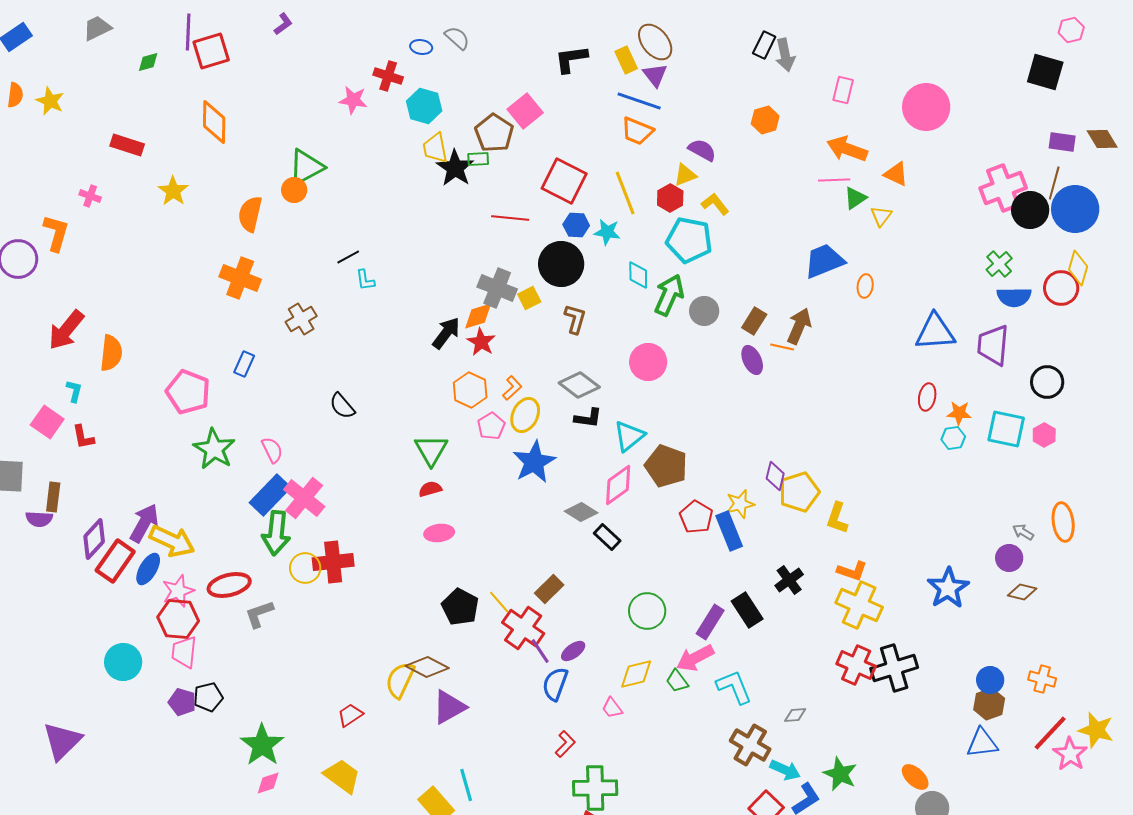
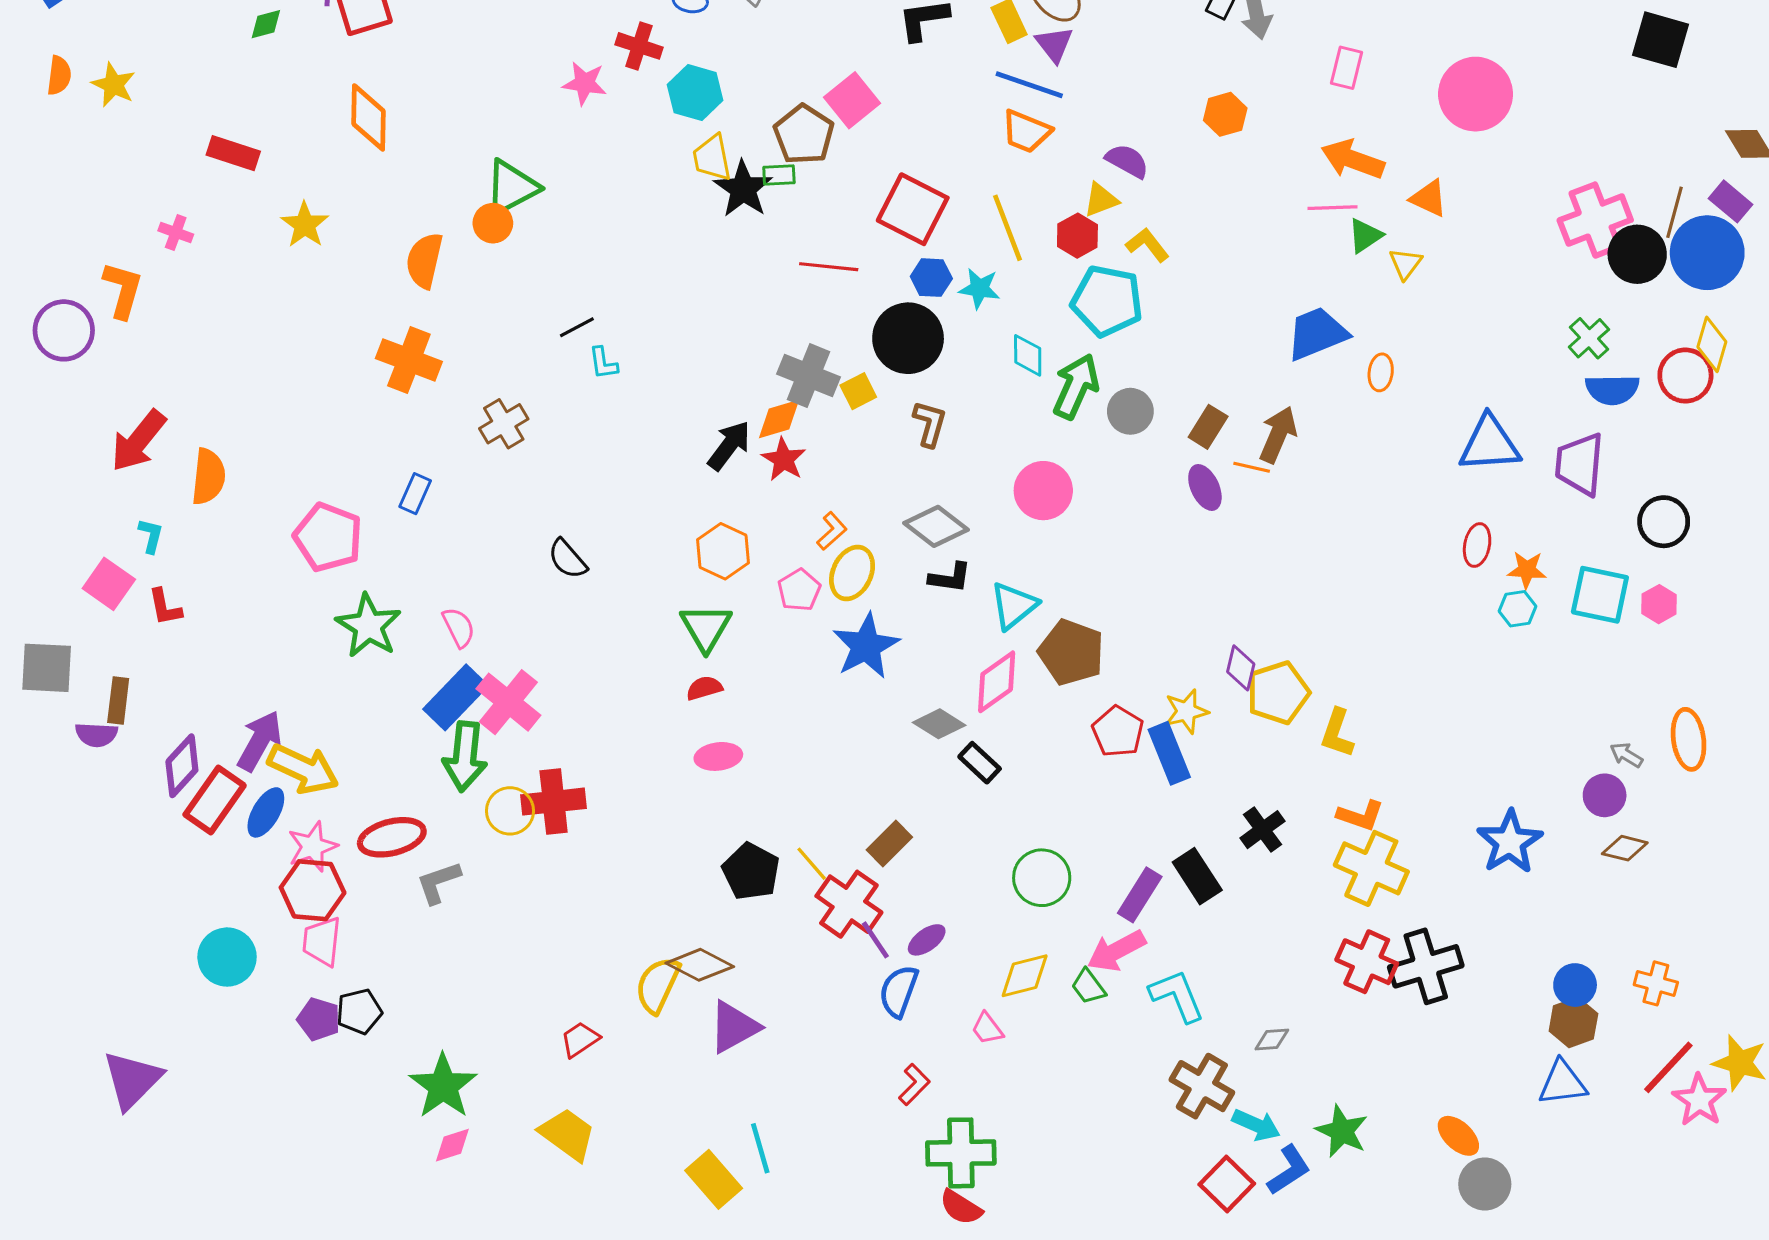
purple rectangle: (1062, 142) -> (1730, 201), moved, turned 32
orange hexagon: (470, 390) -> (723, 551), moved

